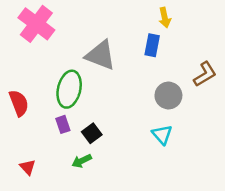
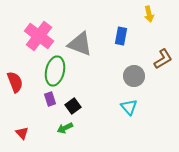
yellow arrow: (165, 18) -> (149, 14), moved
pink cross: (36, 24) -> (39, 36), moved

